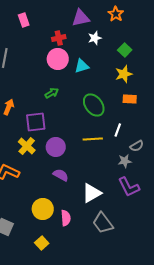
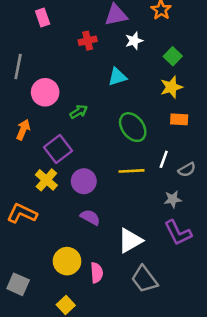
pink circle: (58, 59) -> (45, 92), moved
purple square: (36, 122) -> (58, 149), turned -30
gray semicircle: (137, 146) -> (187, 170), moved

